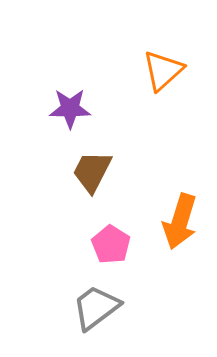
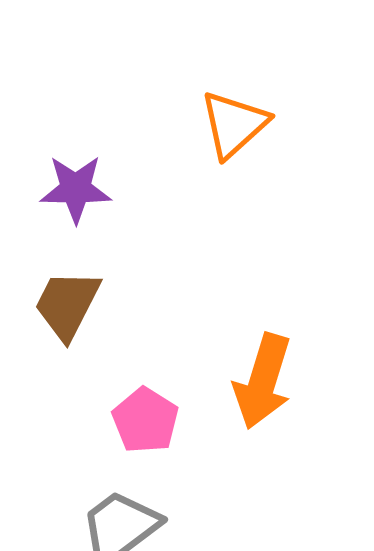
brown trapezoid: (92, 171) -> (67, 305), moved

